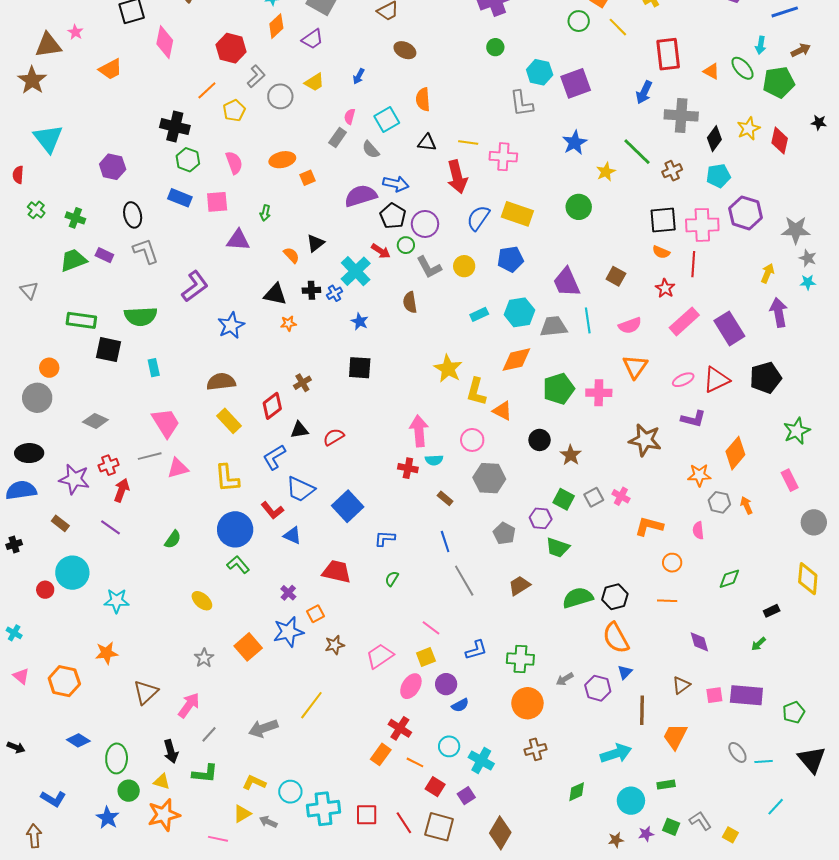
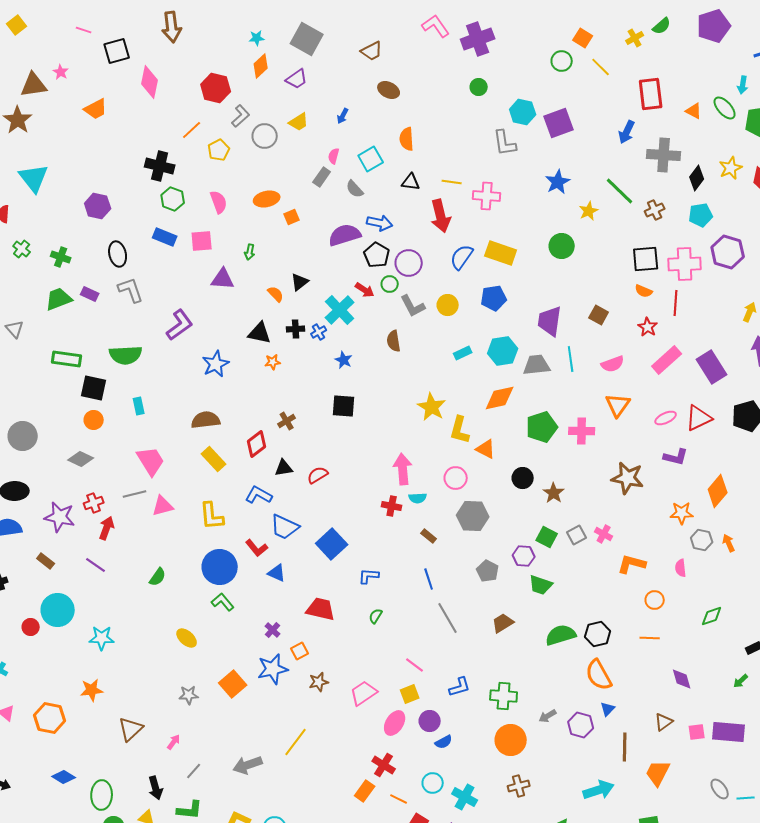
purple trapezoid: (567, 282) -> (550, 321), turned 32
orange circle: (49, 368) -> (94, 420), moved
blue L-shape: (274, 457) -> (259, 495), turned 60
gray star: (204, 658) -> (189, 695), turned 30
pink arrow: (189, 705) -> (174, 742), size x0.6

